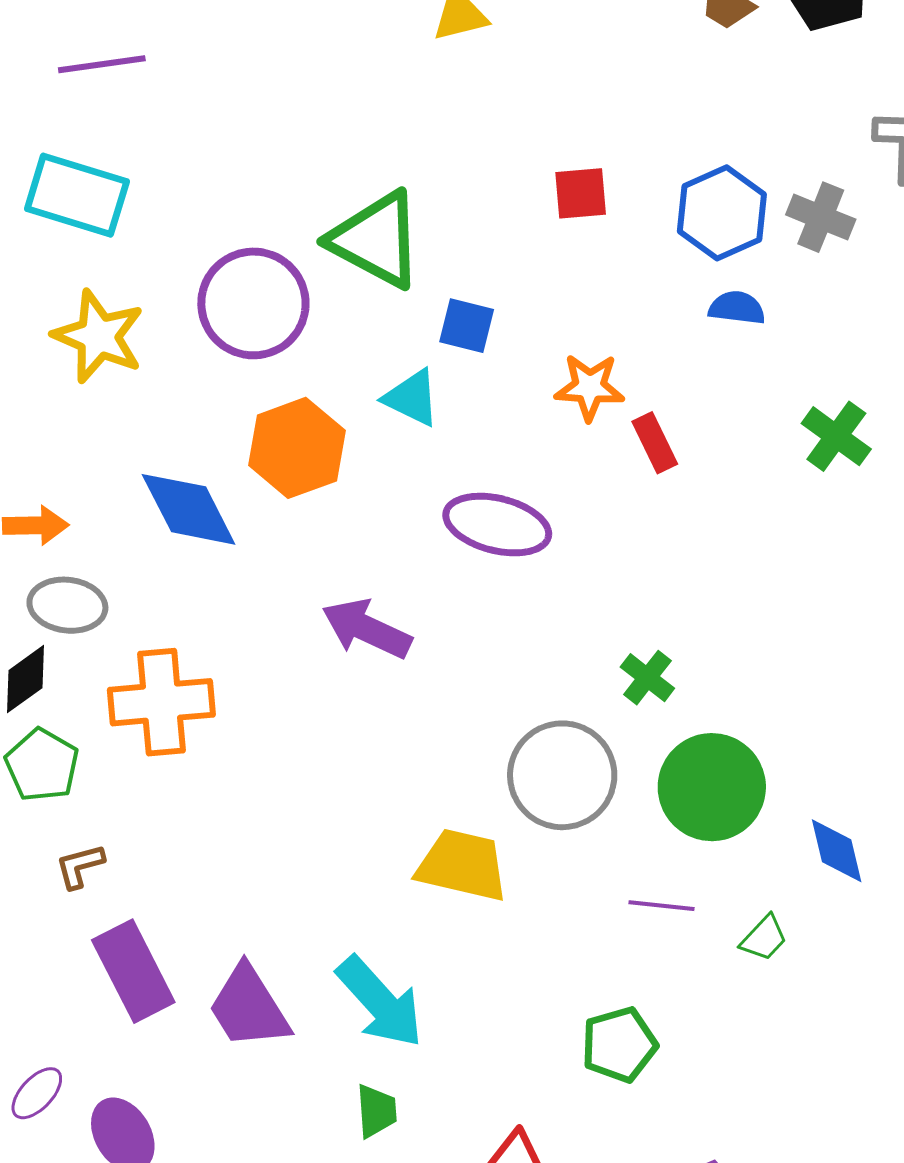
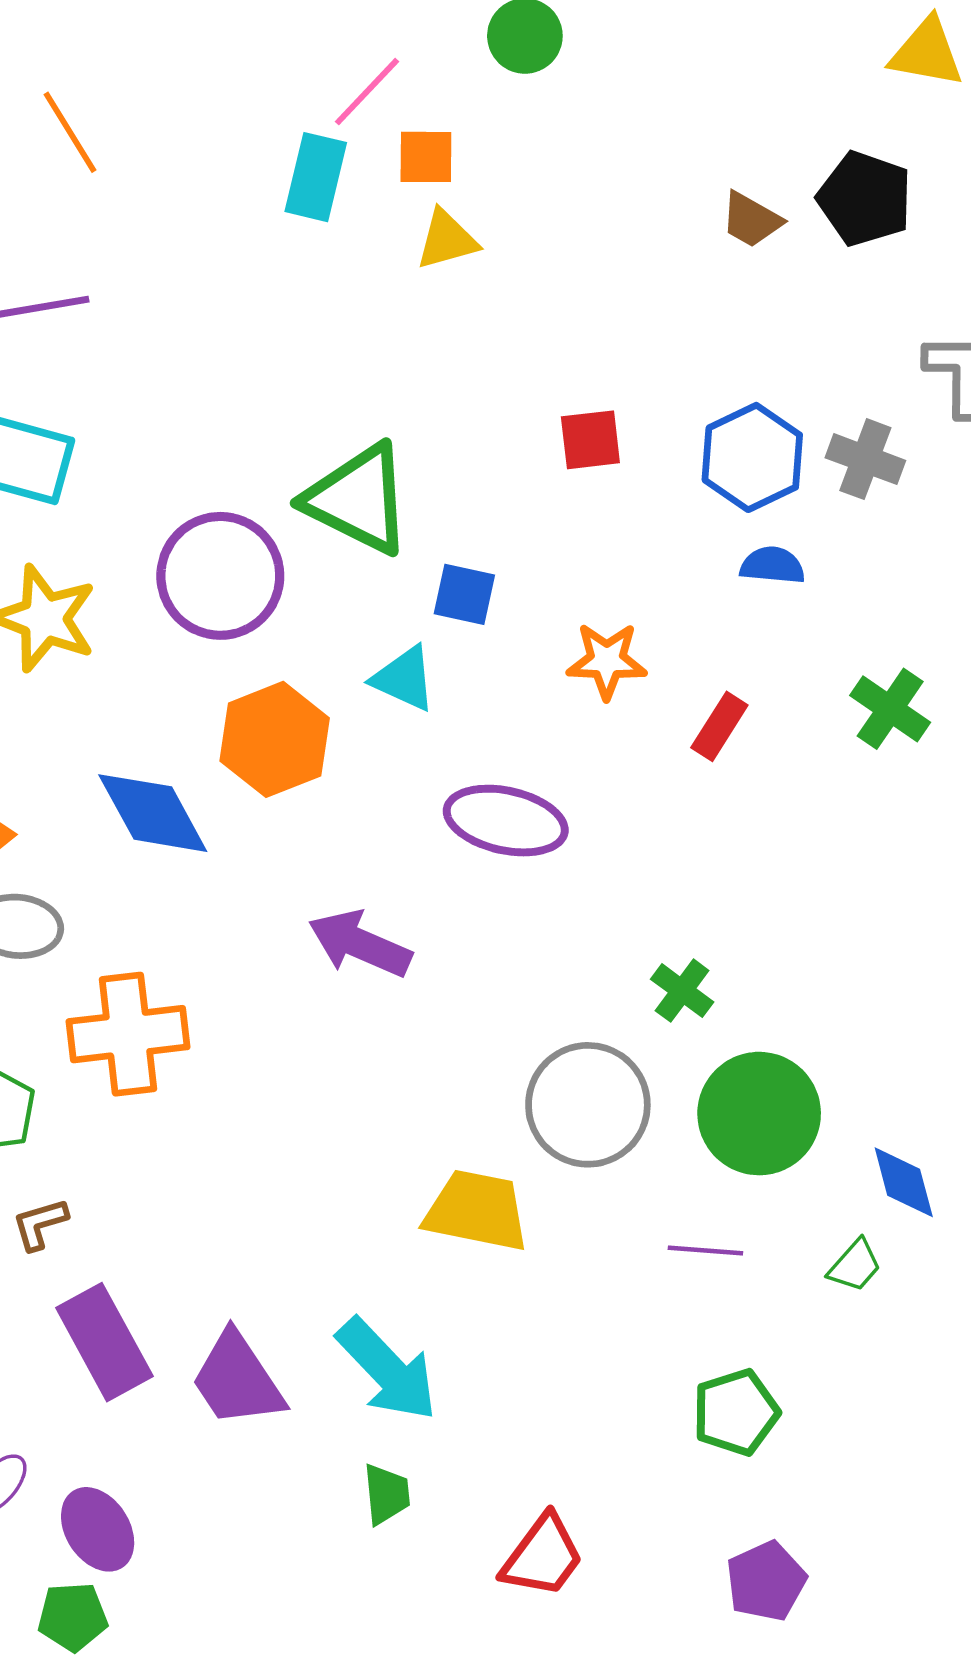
red rectangle: (655, 443) -> (719, 726), moved, turned 60
green trapezoid: (764, 938) -> (855, 1266), moved
green pentagon: (619, 1045) -> (736, 1412), moved

